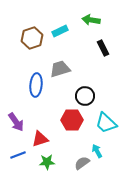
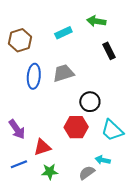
brown hexagon: (32, 38) -> (20, 40), moved
blue ellipse: (36, 85) -> (34, 76), moved
cyan arrow: (97, 151) -> (103, 160), turned -48

